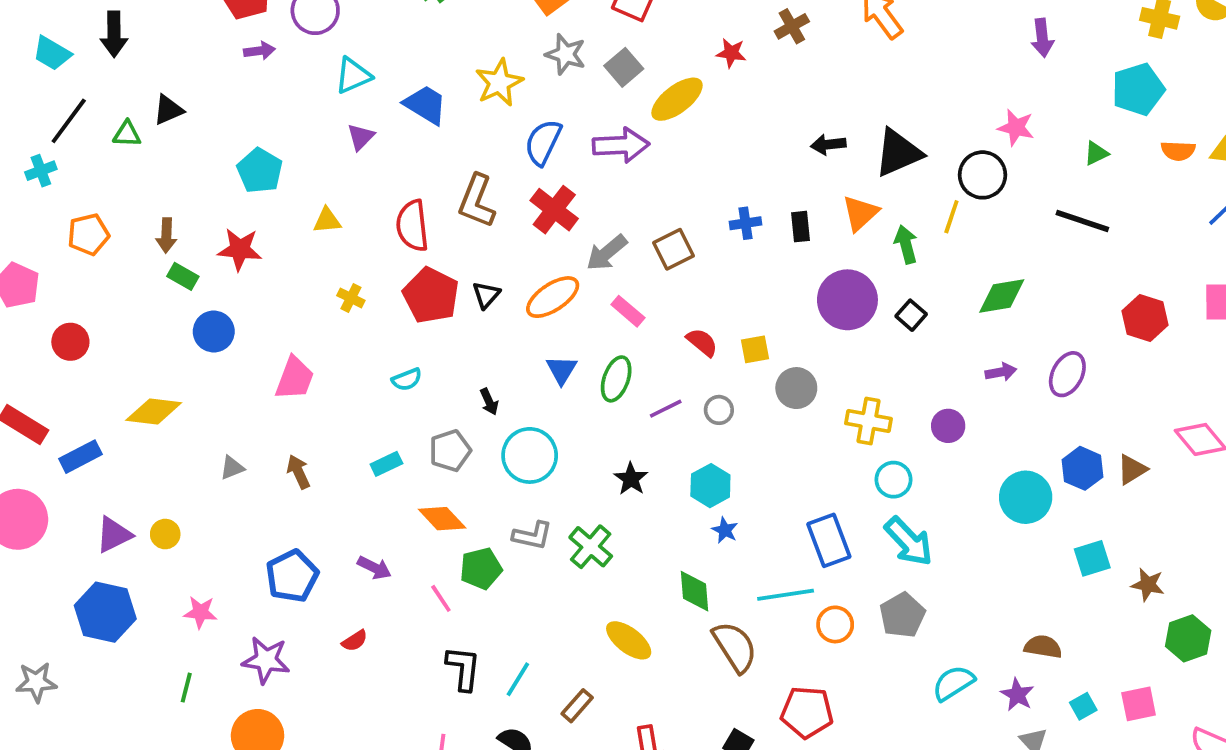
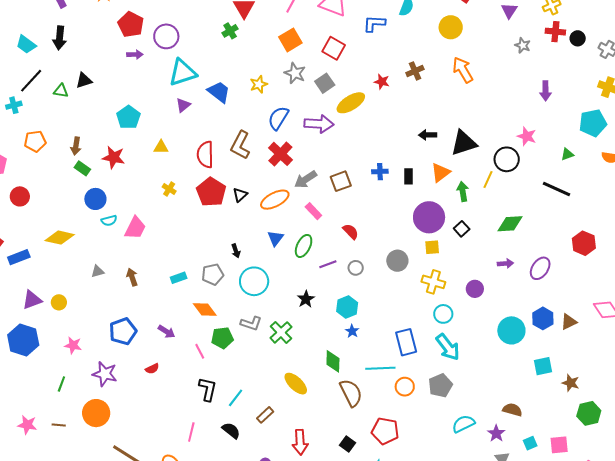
cyan triangle: (353, 76) -> (183, 73), size x1.4
yellow star: (499, 83) -> (259, 84), size x0.7
yellow square: (755, 349) -> (432, 247), moved
cyan semicircle: (407, 379) -> (109, 221), moved

